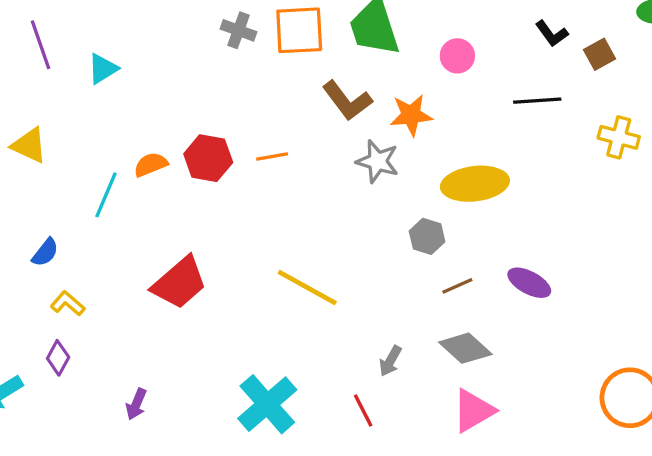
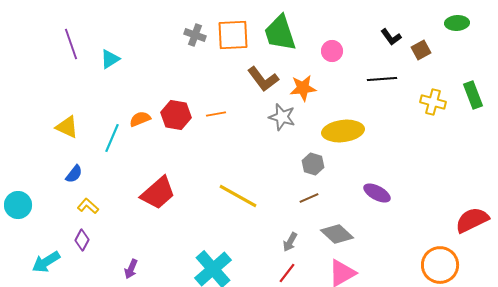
yellow triangle: (29, 145) -> (67, 127), moved
brown line: (457, 286) -> (309, 198), moved
red line: (363, 411) -> (287, 273), moved, turned 65

